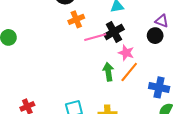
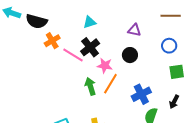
black circle: (155, 36) -> (130, 55), moved
pink line: (95, 37) -> (73, 55), turned 55
blue cross: (159, 87) -> (141, 94), turned -30

